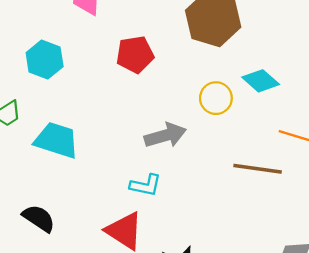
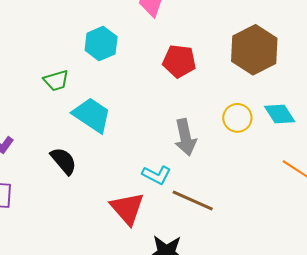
gray arrow: (165, 135) -> (185, 137), turned 78
brown line: (258, 169) -> (193, 200), moved
black semicircle: (39, 218) -> (64, 161), moved

